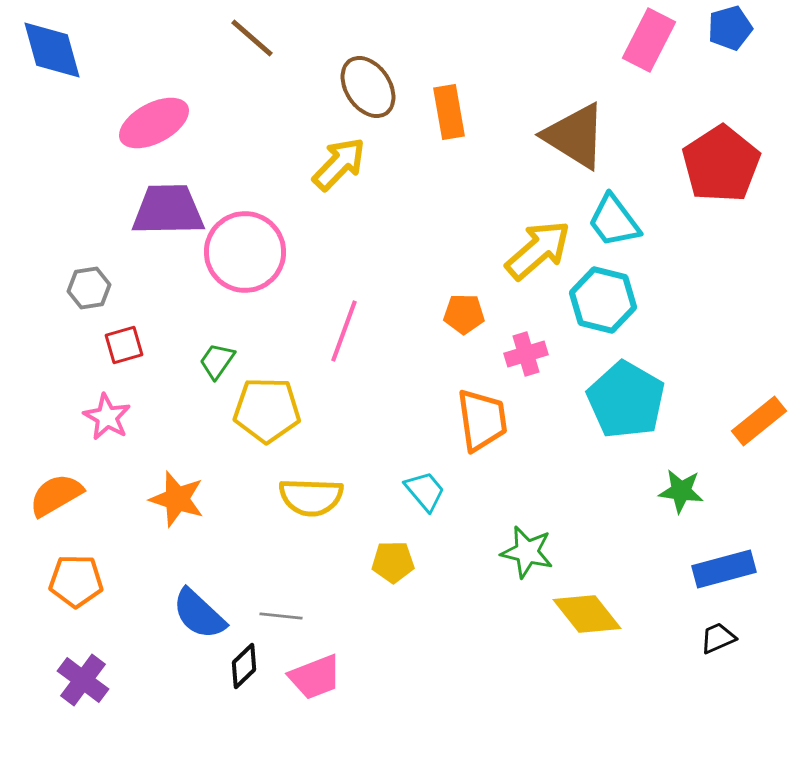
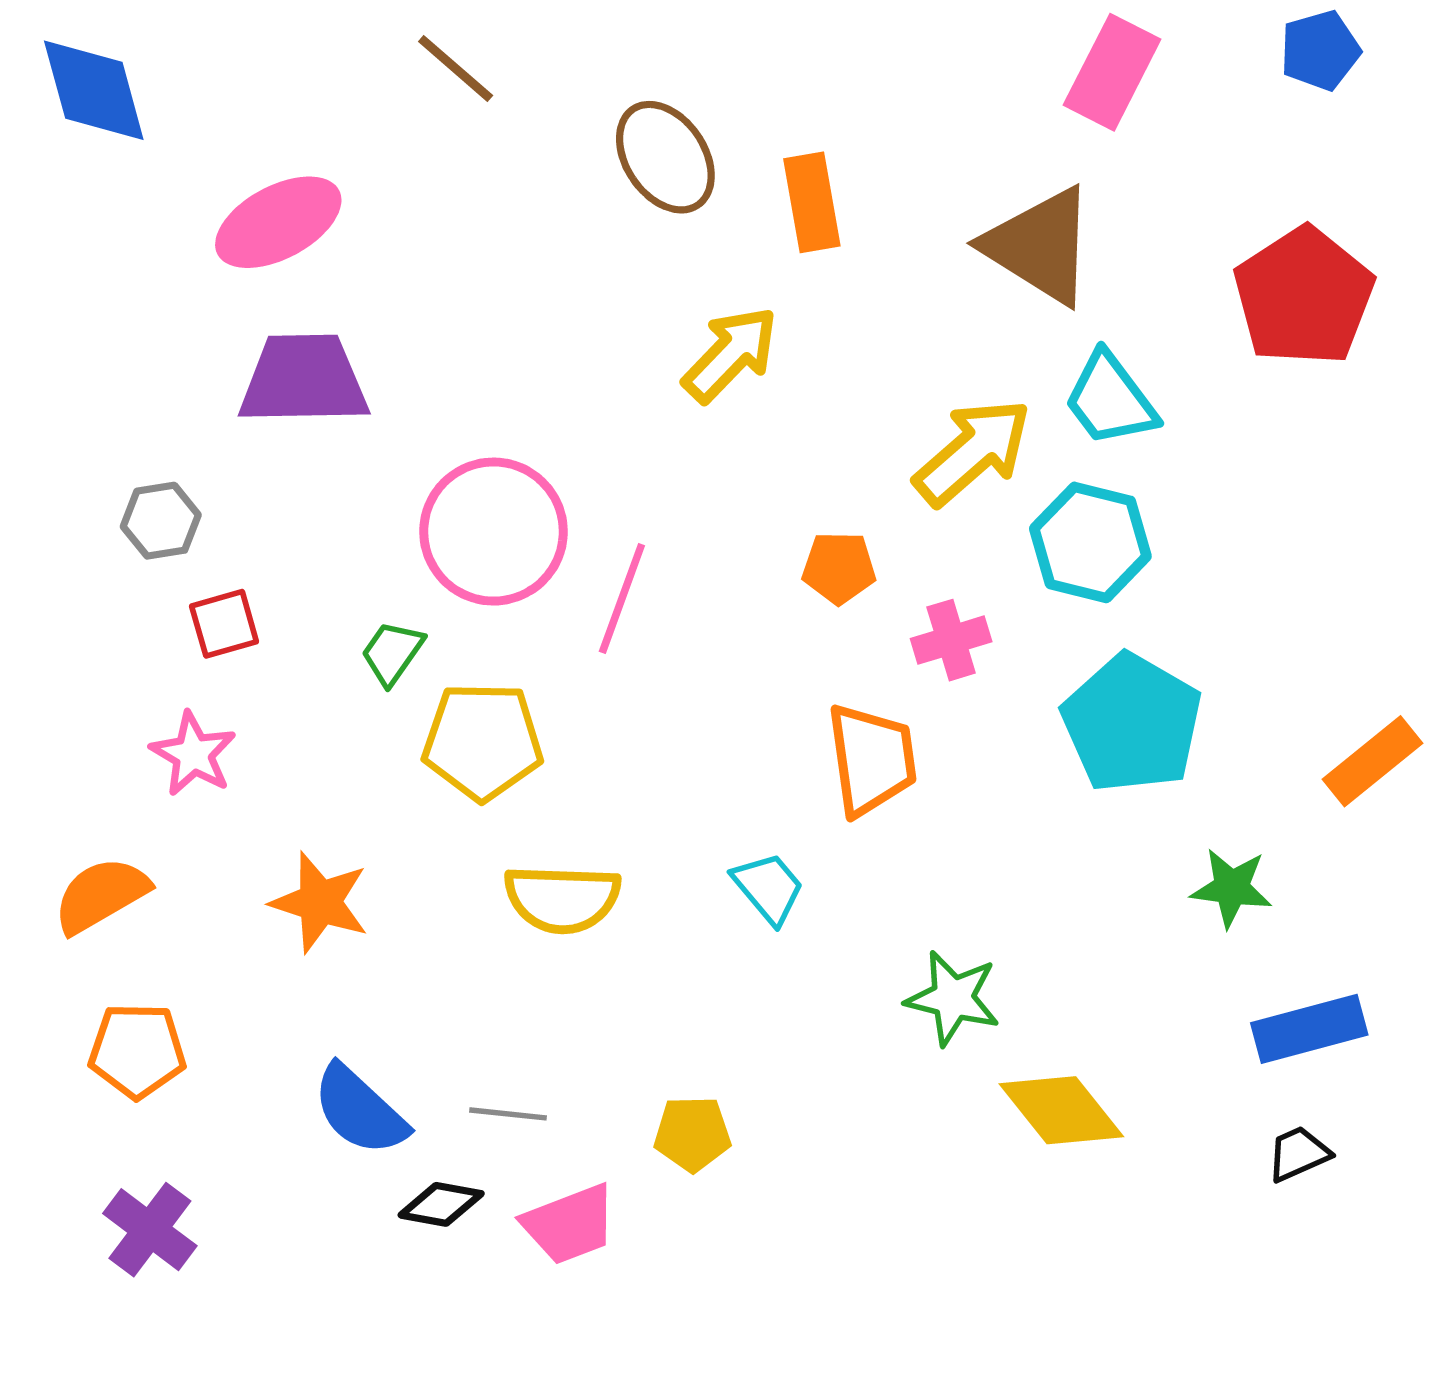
pink rectangle: (649, 40) -> (1112, 72), moved
yellow arrow: (339, 164) -> (730, 354), moved
pink circle: (245, 252) -> (494, 532), moved
yellow pentagon: (393, 562) -> (692, 1134), moved
black diamond: (244, 666) -> (441, 1204), turned 54

